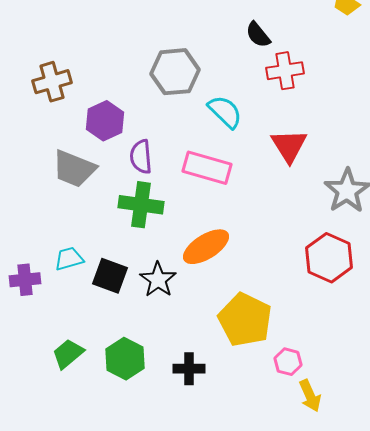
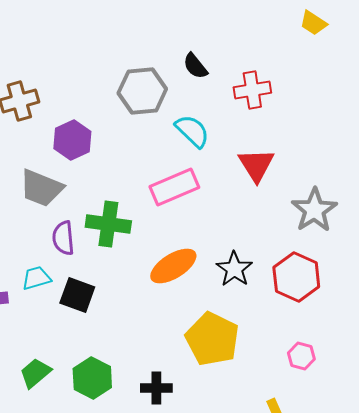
black semicircle: (258, 35) -> (195, 66), moved
purple semicircle: (141, 157) -> (63, 238), moved
pink rectangle: (207, 168) -> (174, 187), turned -39
black star: (158, 280) -> (234, 269), moved
pink hexagon: (288, 362) -> (301, 356), moved

